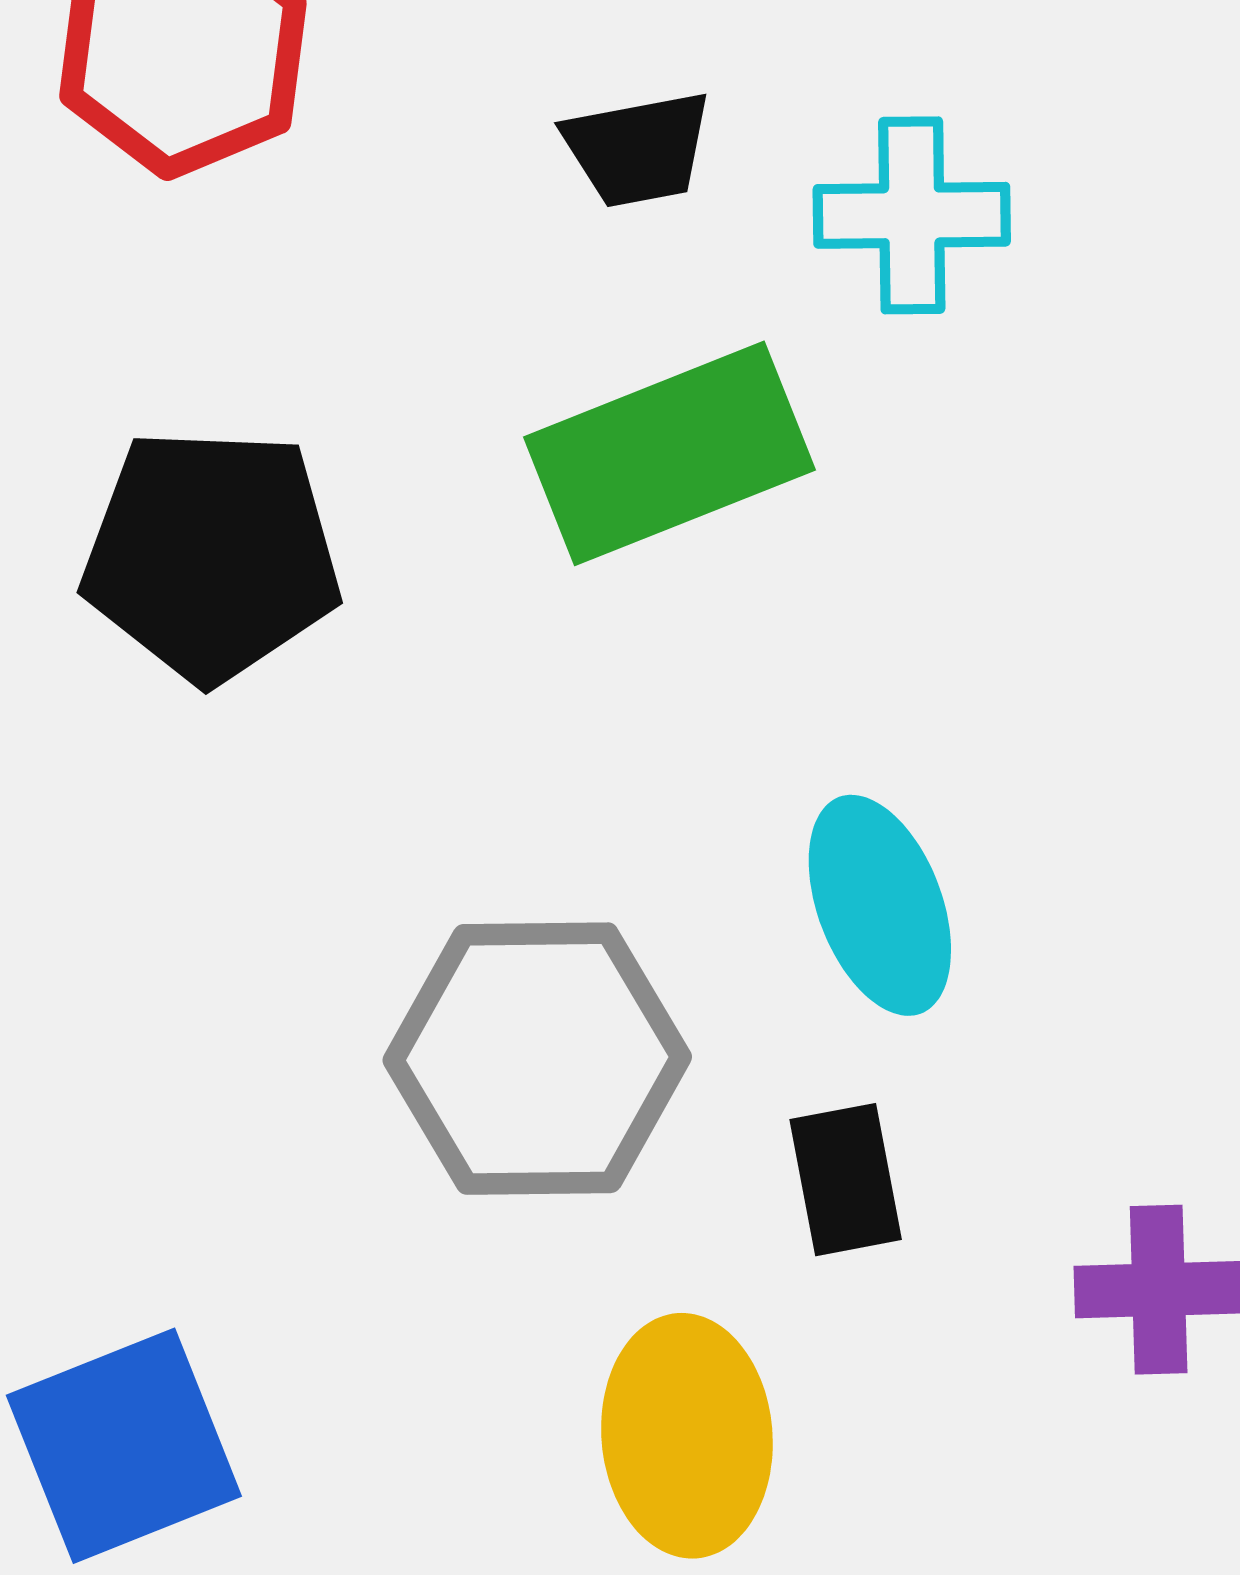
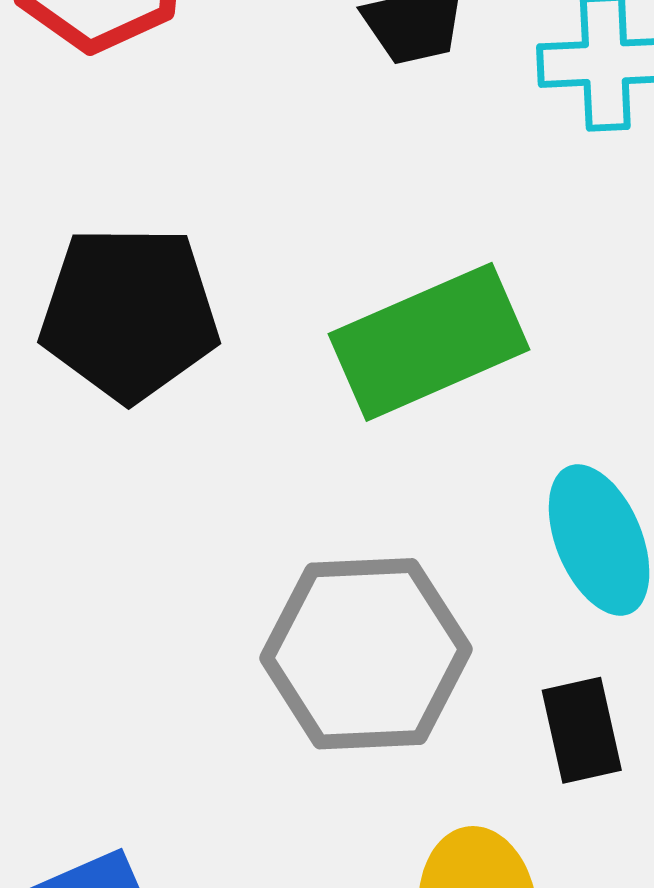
green rectangle: (669, 453) -> (429, 342), moved

